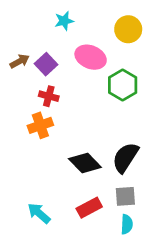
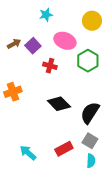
red cross: (49, 96) -> (50, 66), moved
orange cross: (40, 125) -> (13, 92), moved
black diamond: (85, 163) -> (59, 104), moved
gray square: (125, 196) -> (90, 141), turned 35

